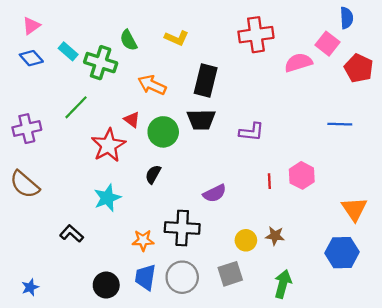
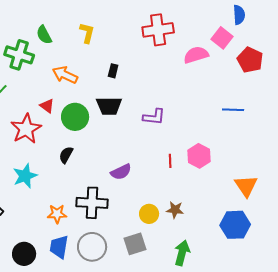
yellow L-shape: (177, 38) -> (87, 33), turned -100
black rectangle: (206, 80) -> (113, 71), size x0.5

